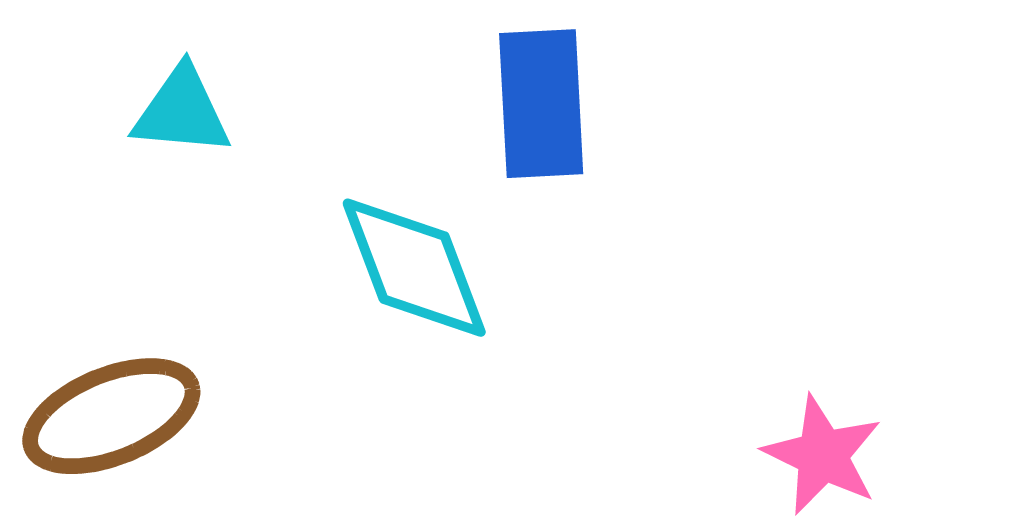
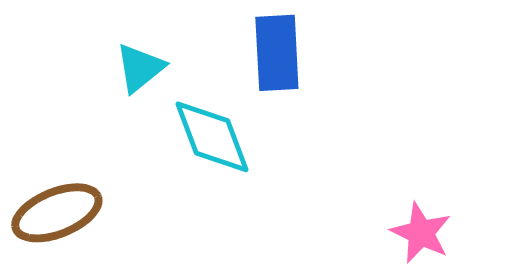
cyan triangle: (182, 111) -> (140, 68), moved, turned -44

